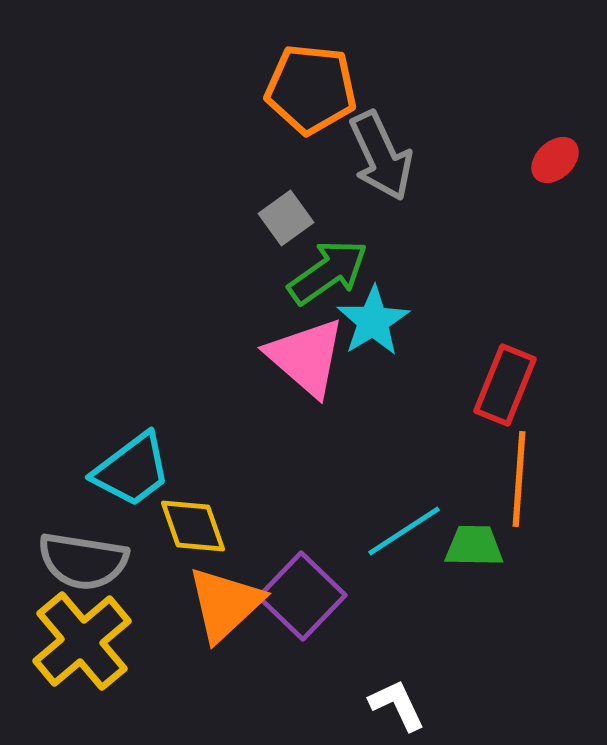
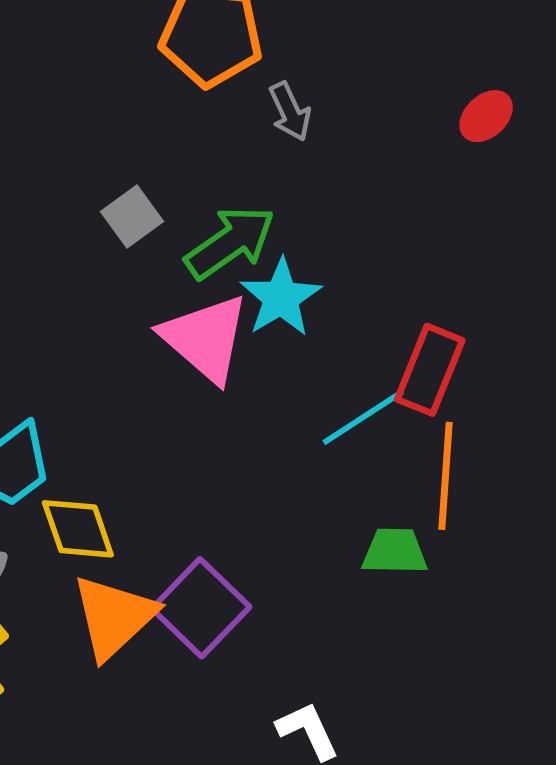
gray arrow: (381, 156) -> (290, 112), size x0.6
gray square: (286, 218) -> (132, 216), moved
cyan line: (404, 531) -> (363, 417), moved

